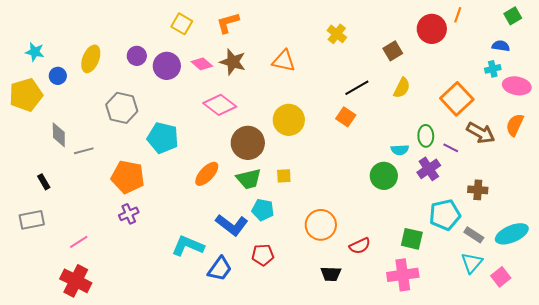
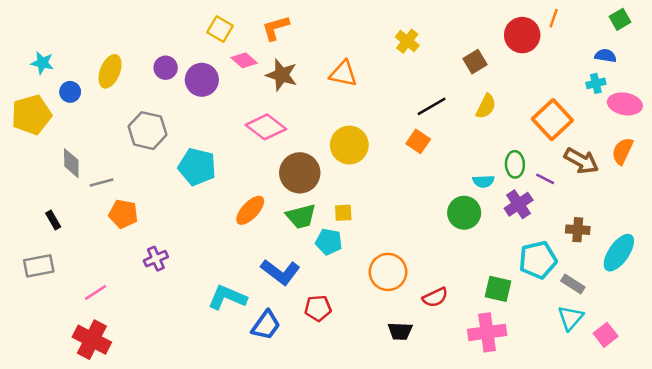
pink diamond: (202, 64) -> (244, 60), moved
orange pentagon: (128, 177) -> (123, 214), moved, size x0.7
cyan pentagon: (263, 210) -> (329, 242), moved
cyan ellipse: (512, 234) -> (619, 253), moved, turned -32

